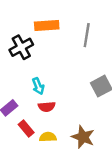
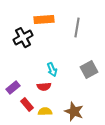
cyan arrow: (38, 86) -> (52, 70), moved

